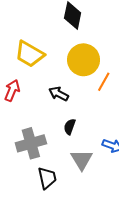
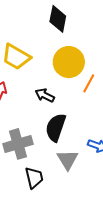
black semicircle: (70, 127) -> (56, 127), size x1.8

